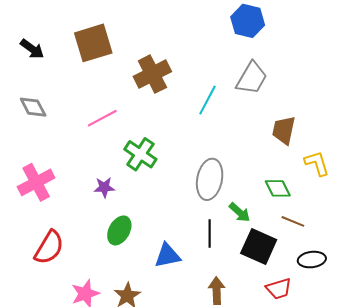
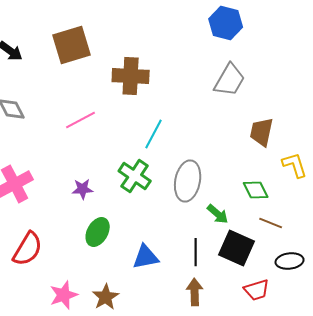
brown cross: (152, 74) -> (131, 76), turned 30
cyan line: (208, 100) -> (154, 134), moved
green cross: (140, 154) -> (135, 176), moved
black line: (210, 233) -> (196, 252), moved

